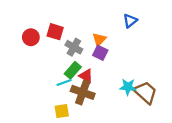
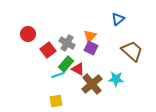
red square: (55, 32) -> (48, 50), moved, turned 35
brown cross: (83, 92) -> (92, 84), moved, turned 30
brown trapezoid: (146, 92) -> (132, 51), moved

